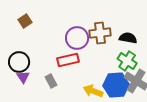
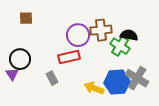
brown square: (25, 21) -> (26, 18), turned 32
green cross: (127, 61) -> (120, 46), moved
purple triangle: (23, 77) -> (12, 74), moved

